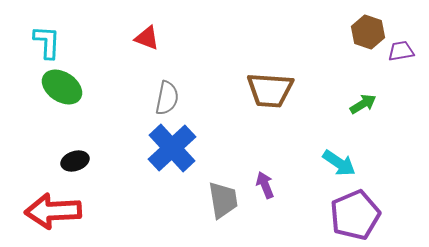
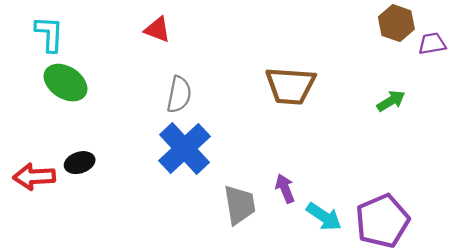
cyan arrow: (339, 163) -> (324, 217), moved
red arrow: (53, 211) -> (34, 177), moved, size x0.7

